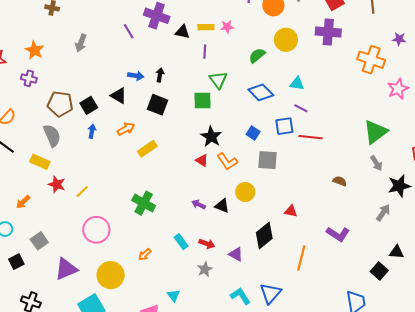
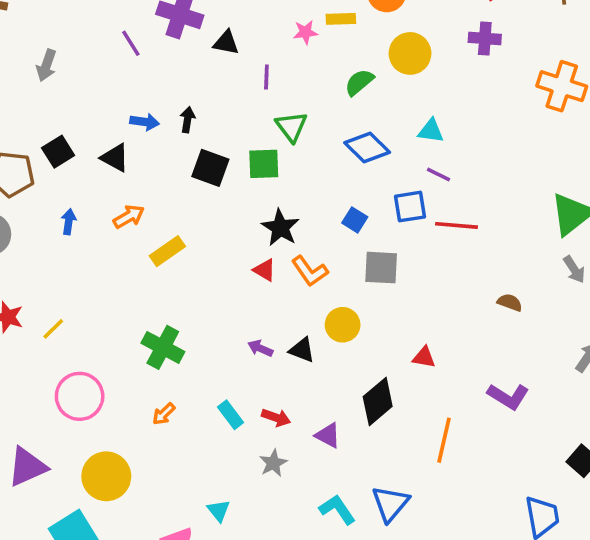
yellow rectangle: (206, 27) -> (341, 19), moved
purple cross: (328, 32) -> (485, 38), size x0.7
black square: (89, 105) -> (58, 152), moved
black square: (158, 105) -> (210, 168), moved
orange arrow: (145, 254) -> (164, 414), moved

